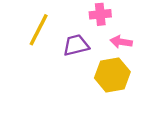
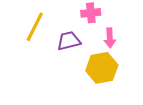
pink arrow: (121, 42) -> (110, 38), turned -102

